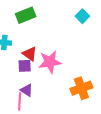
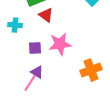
red triangle: (30, 54) -> (46, 15), moved
pink line: (20, 101) -> (30, 83), turned 30

